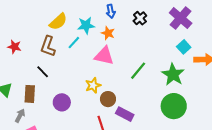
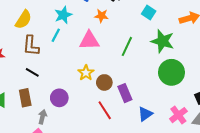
yellow semicircle: (58, 22) -> (23, 20), moved
orange star: (108, 33) -> (101, 16), moved
cyan square: (184, 47) -> (149, 13), moved
purple rectangle: (125, 114) -> (125, 93), turned 54
gray arrow: (20, 116) -> (42, 117), moved

